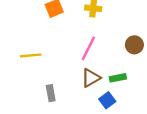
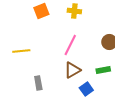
green rectangle: (118, 78) -> (103, 70), moved

